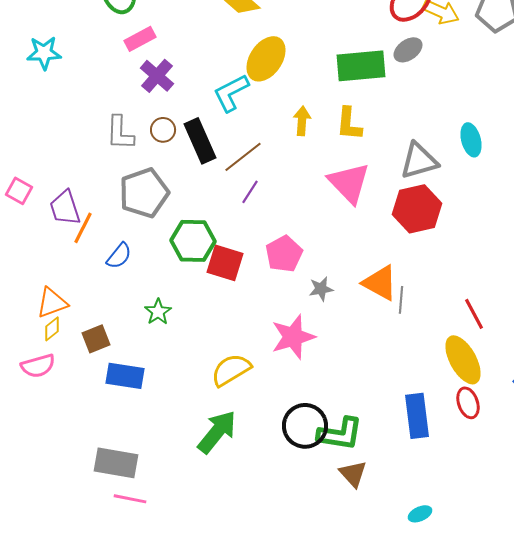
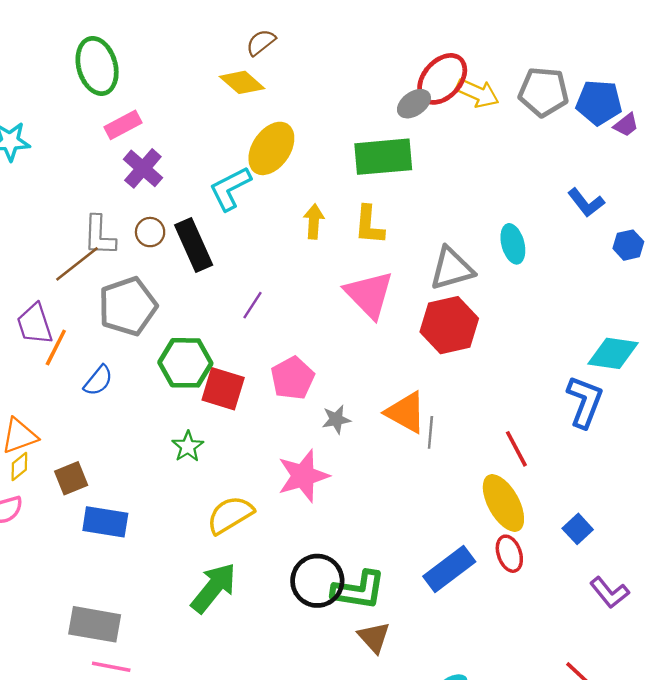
gray ellipse: (408, 50) -> (414, 104), moved
brown line: (243, 157) -> (77, 264), moved
green star: (158, 312) -> (188, 446), moved
blue rectangle: (417, 416) -> (449, 569), turned 60

